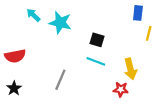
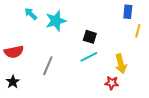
cyan star: (60, 23) -> (56, 21), turned -30
cyan line: (96, 61) -> (89, 57), turned -48
gray line: (60, 80) -> (48, 66), moved

